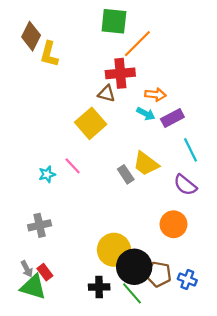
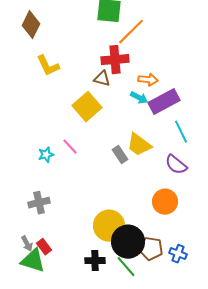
yellow L-shape: (49, 54) -> (48, 66), moved, turned -40
purple rectangle: (172, 118) -> (164, 102), size x1.4

